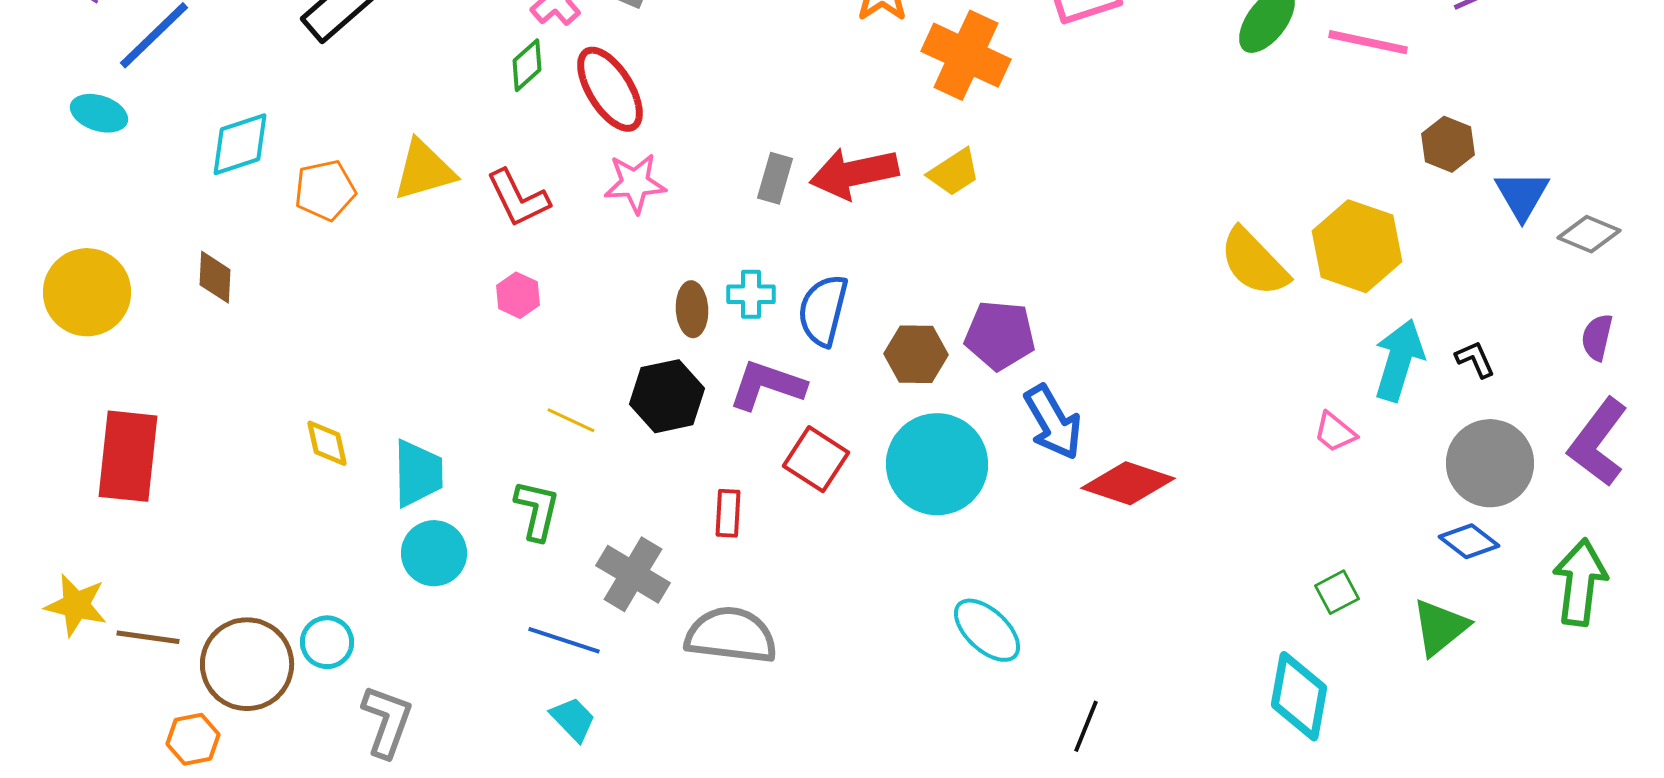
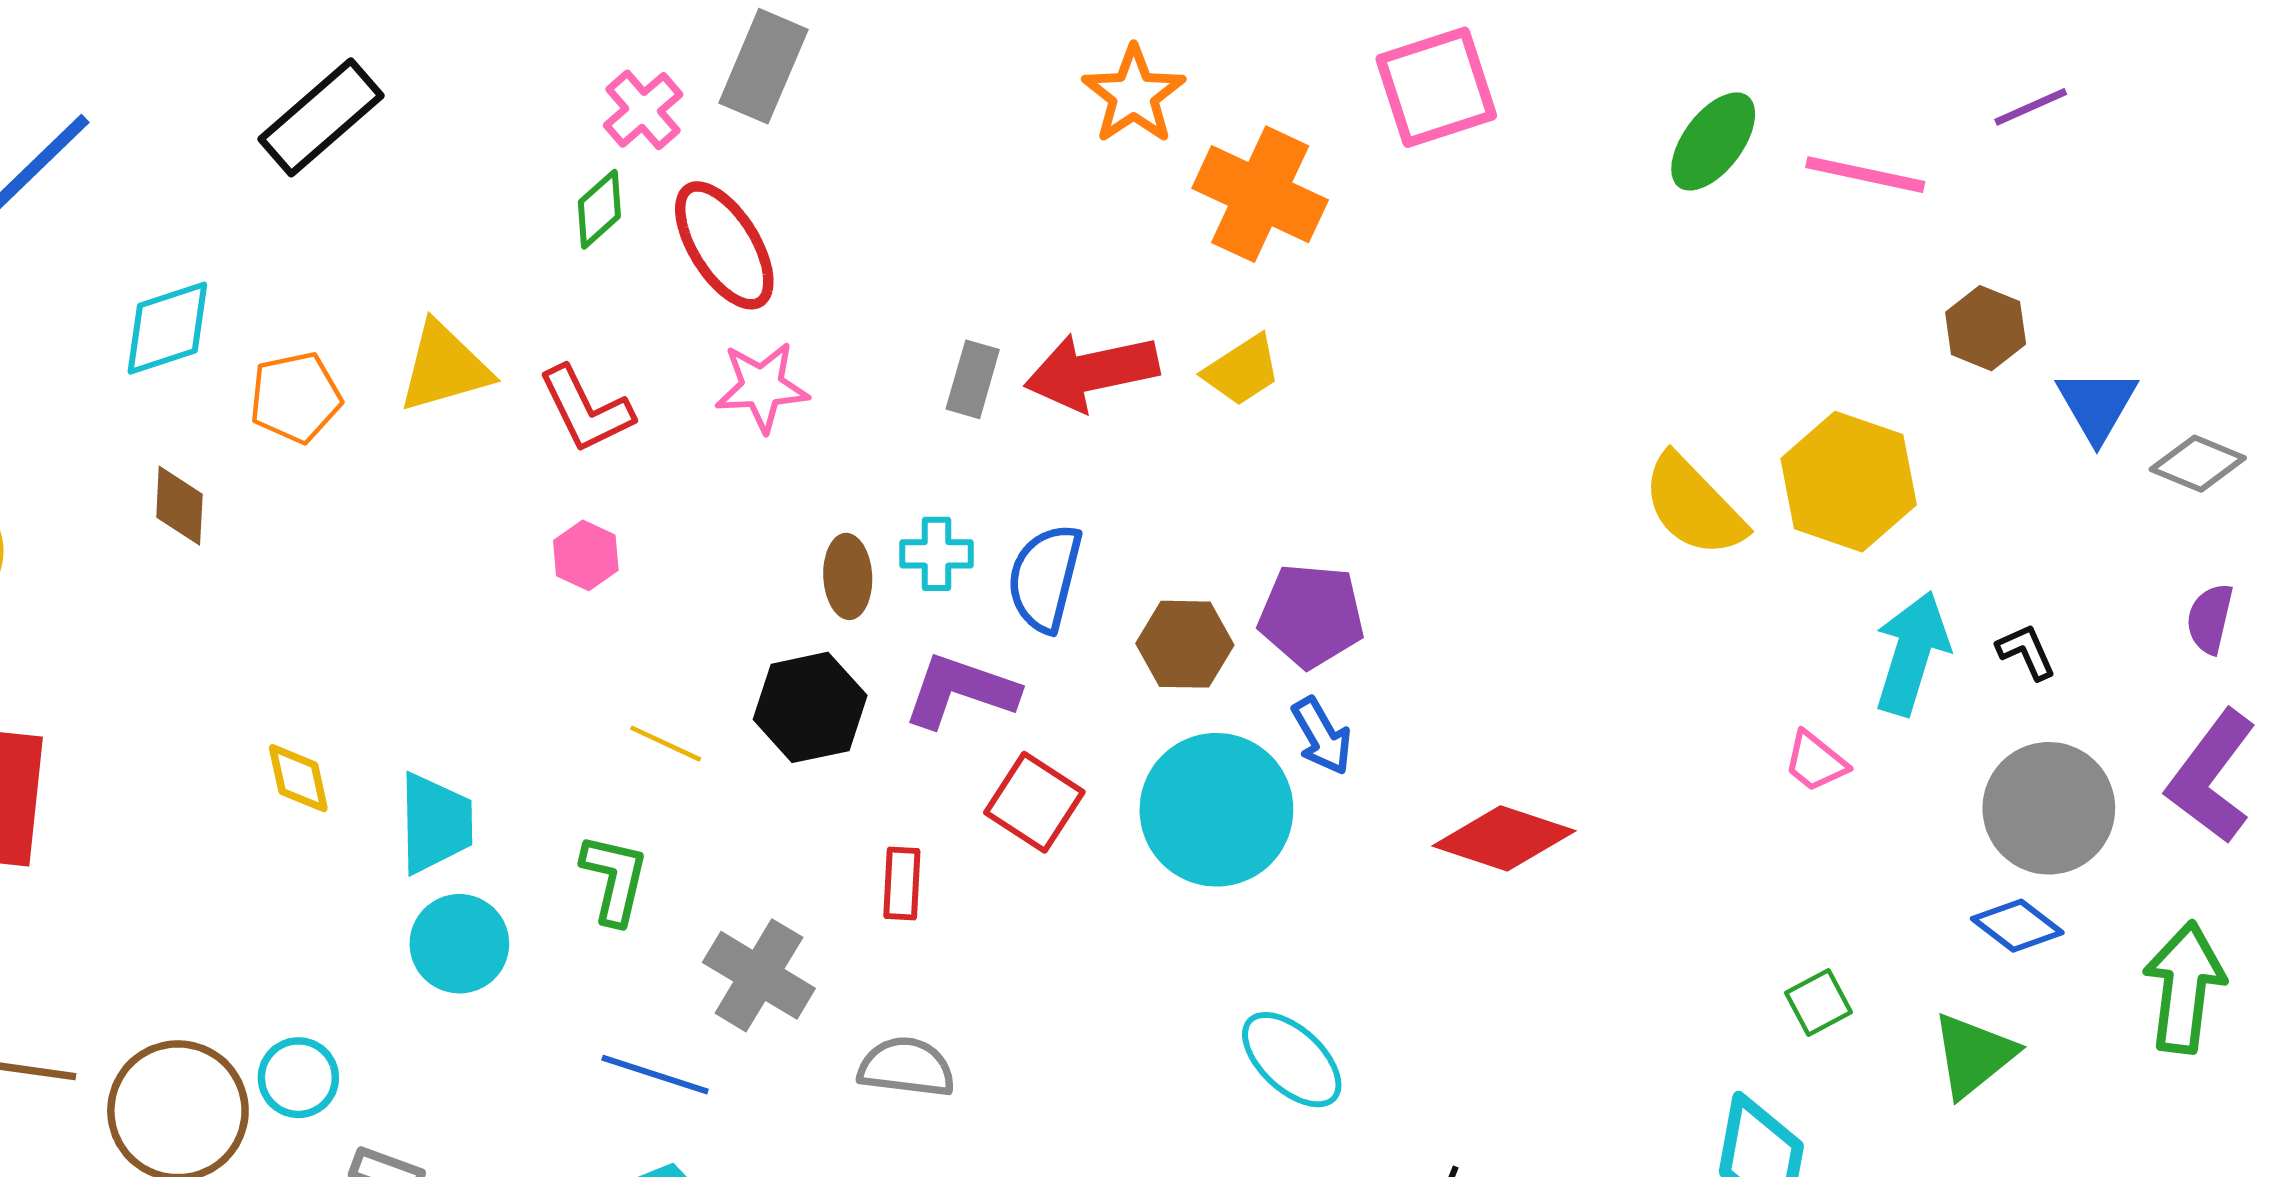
brown diamond: (215, 277) -> (179, 506), moved
blue arrow: (1053, 422) -> (1322, 736), moved, size x0.7
gray semicircle: (731, 635) -> (906, 1067), size x0.7

